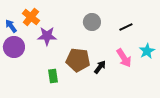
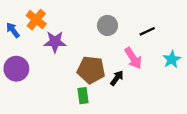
purple circle: (14, 47) -> (16, 69), moved
pink arrow: (124, 58) -> (133, 58), moved
green rectangle: (53, 76) -> (83, 96), moved

